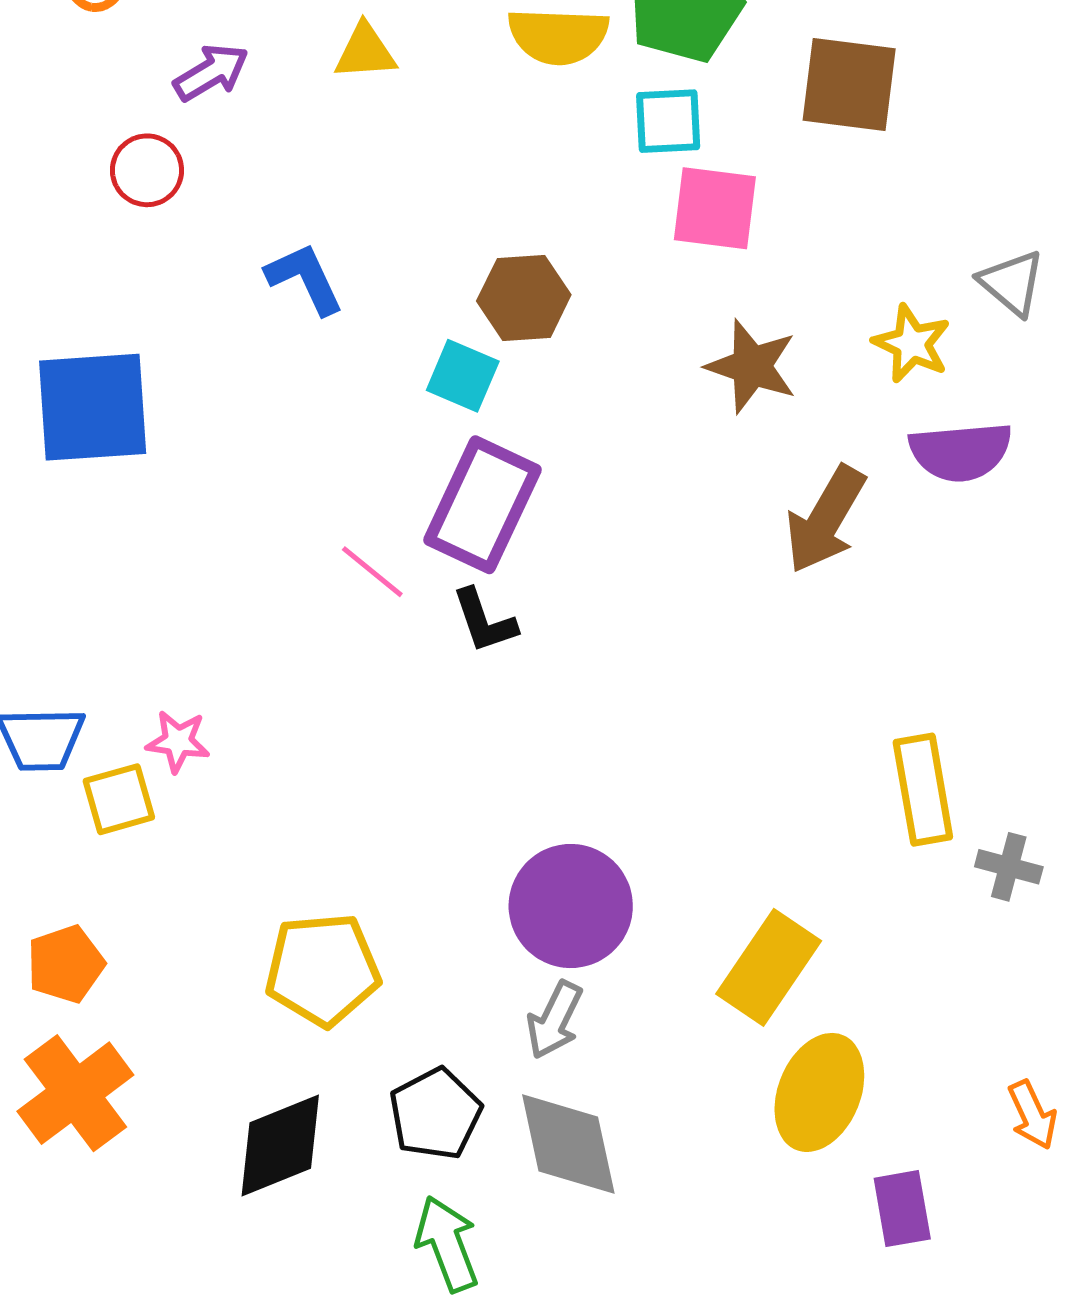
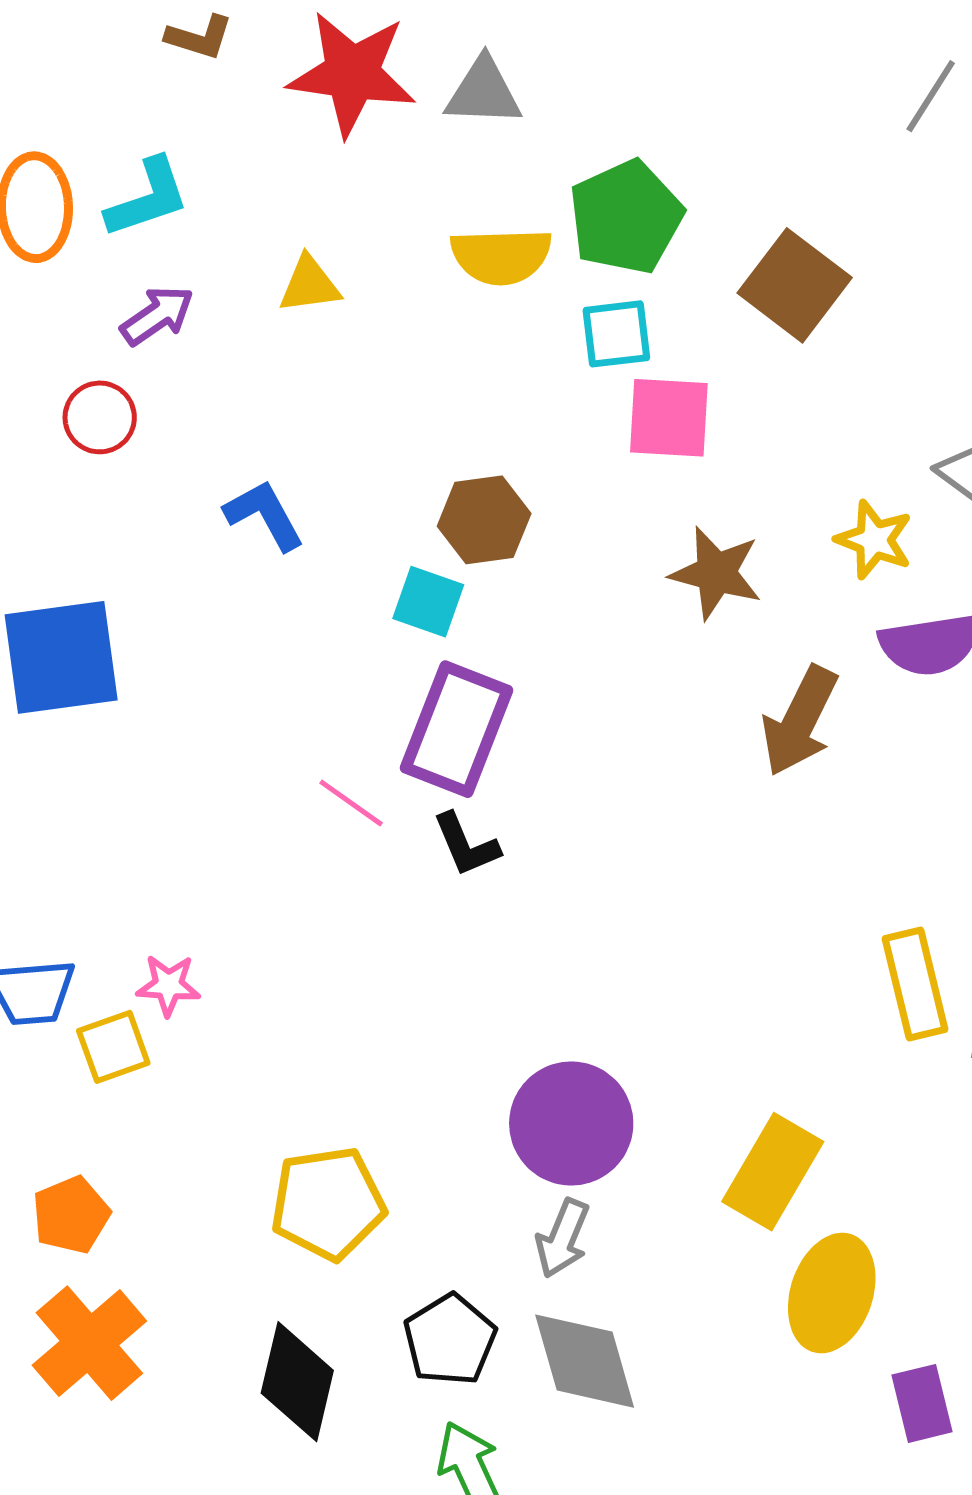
brown square: (849, 84) -> (795, 285), turned 34
black diamond: (280, 1146) -> (297, 1382), turned -51

